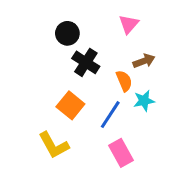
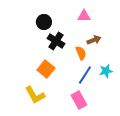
pink triangle: (129, 24) -> (84, 16), turned 48
cyan star: (144, 101) -> (106, 71), moved
blue line: (110, 115) -> (85, 75), moved

